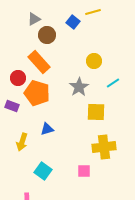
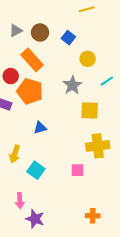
gray triangle: (34, 19) -> (16, 30), moved
blue square: (73, 22) -> (68, 38), moved
yellow arrow: (22, 142) -> (15, 154), moved

